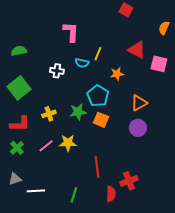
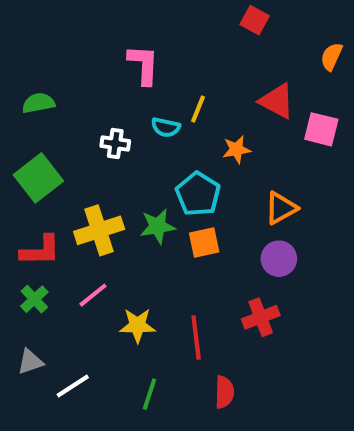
yellow cross: (49, 114) -> (99, 230), size x1.6
orange square: (101, 120) -> (204, 242), turned -35
yellow star: (68, 143) -> (137, 325), moved
red cross: (129, 181) -> (261, 317), moved
white line: (36, 191) -> (73, 386), turned -30

